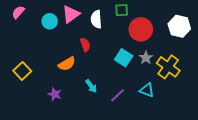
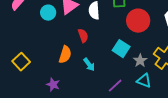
gray star: (146, 58) -> (140, 61), moved
orange semicircle: (67, 64) -> (65, 55), turned -42
cyan arrow: (91, 86) -> (89, 65), moved

